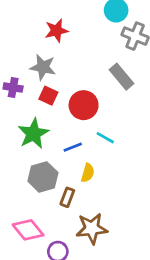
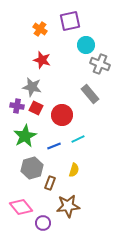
red star: (56, 31) -> (42, 60), turned 30
purple cross: (13, 88) -> (17, 106), moved
cyan line: (105, 138) -> (78, 139), turned -56
yellow semicircle: (88, 173) -> (74, 170), moved

